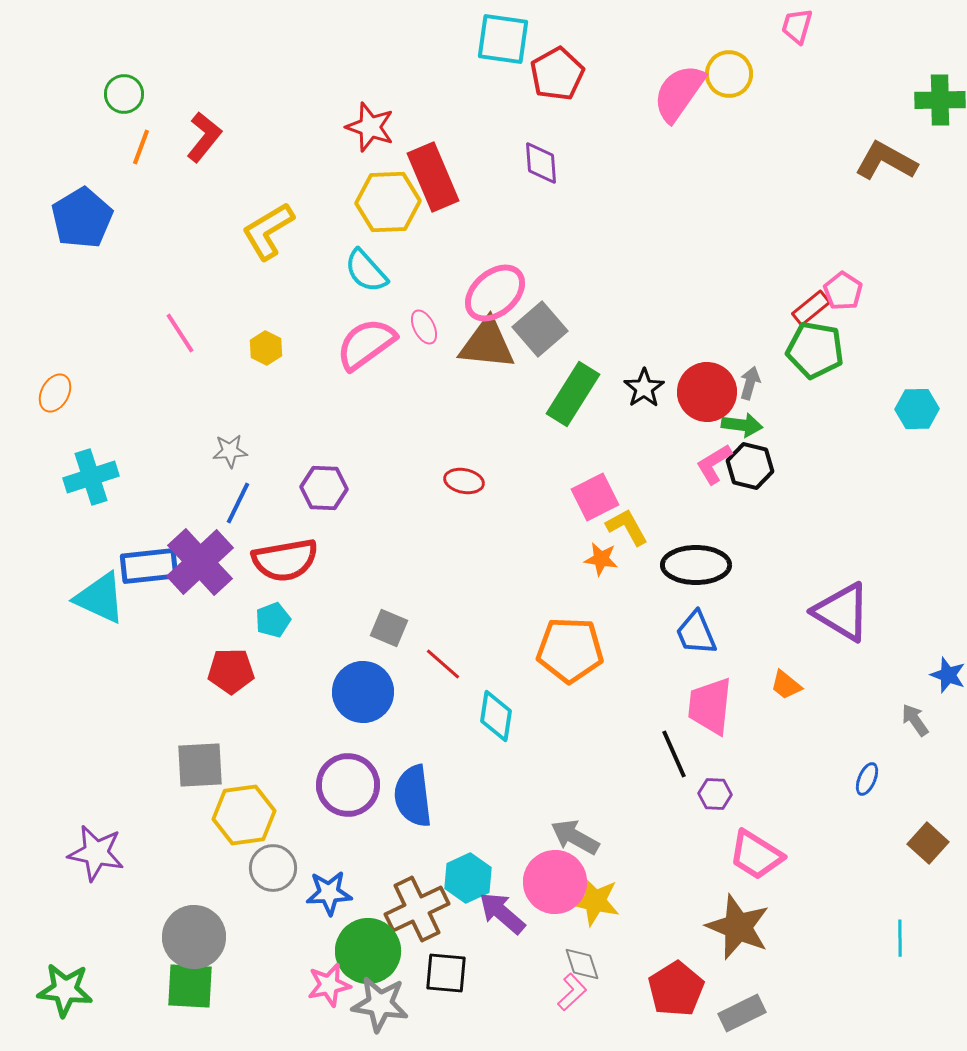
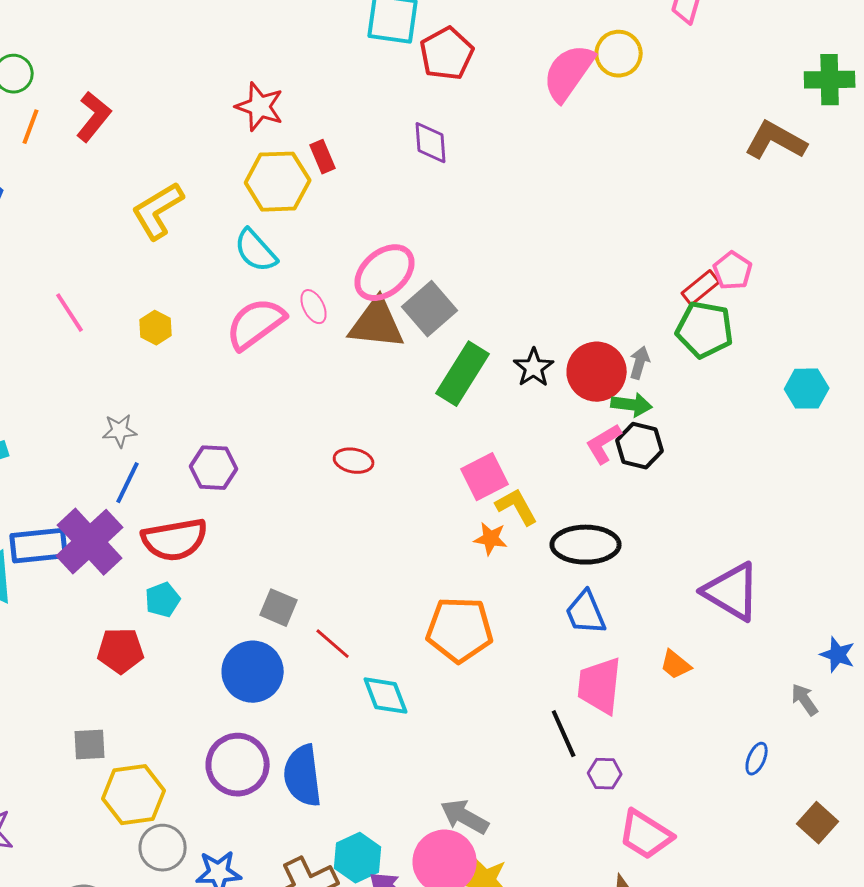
red rectangle: (433, 177) -> (323, 157), size x0.5
cyan diamond: (496, 716) -> (386, 696), turned -30
gray square: (200, 765) -> (90, 745), size x0.7

